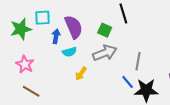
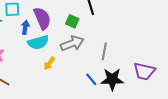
cyan semicircle: (69, 52) -> (38, 42), size x1.5
blue line: (128, 82) -> (91, 79), moved

